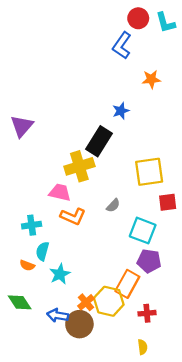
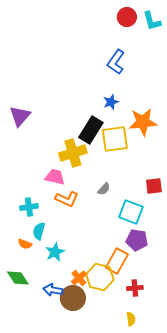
blue L-shape: (122, 45) -> (116, 62), moved
orange star: (151, 79) -> (143, 122), moved, size x1.6
yellow square: (149, 172) -> (115, 139), moved

